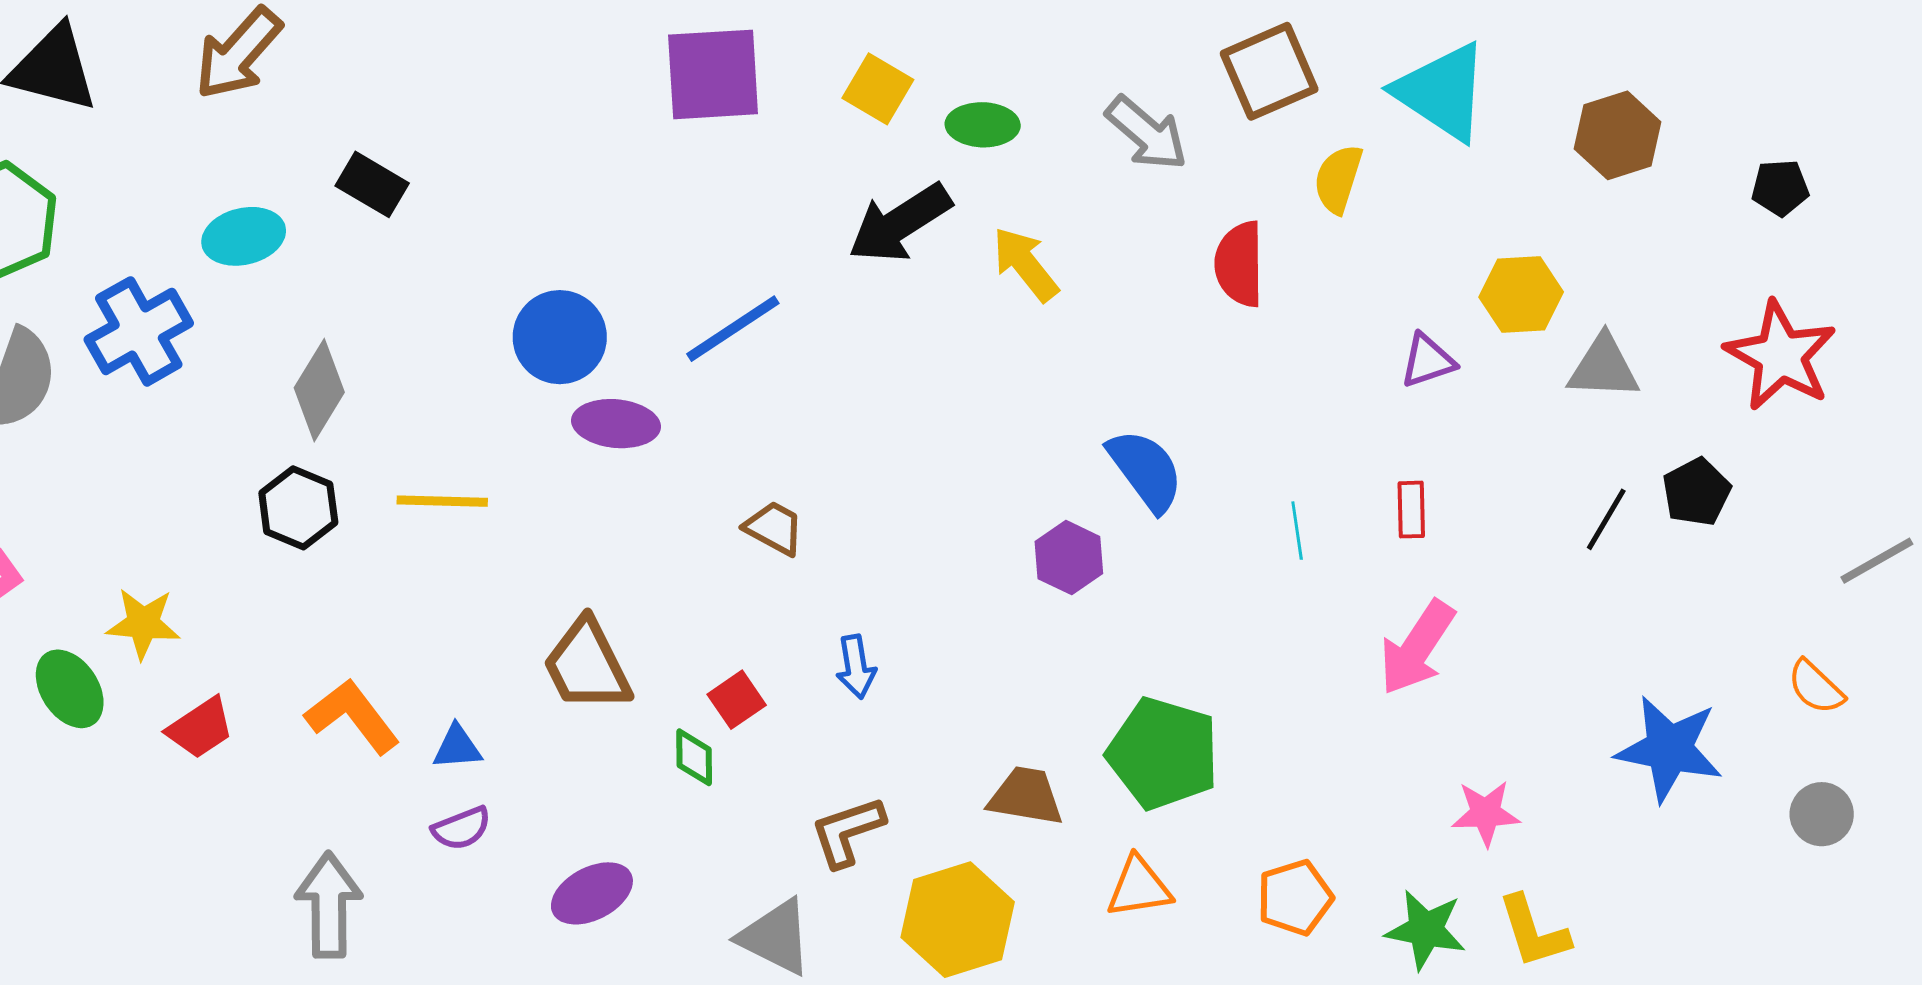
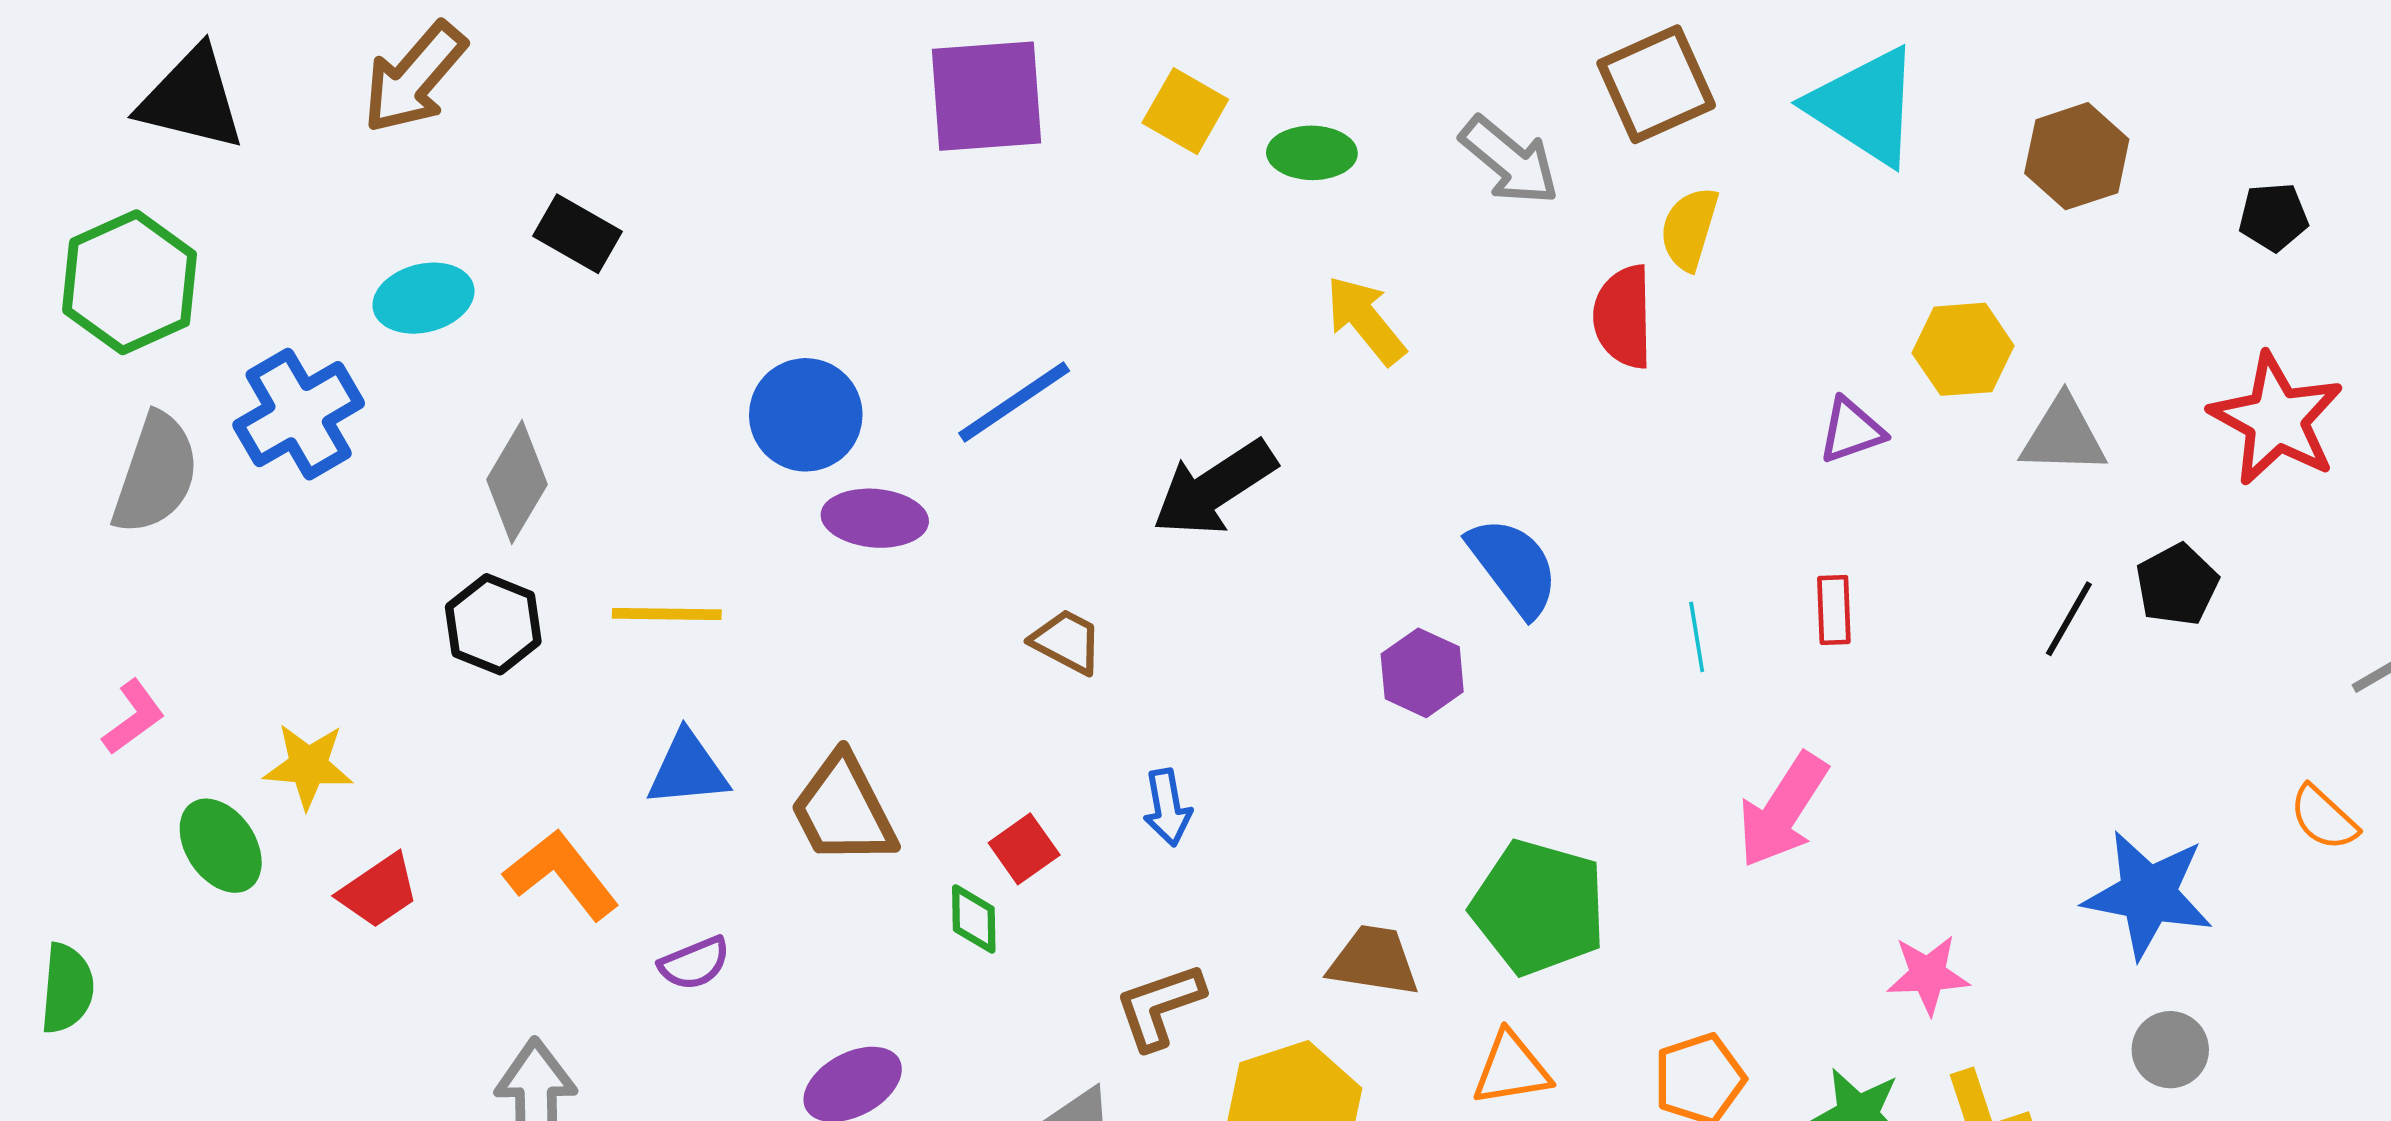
yellow semicircle: (1338, 179) -> (1689, 229), moved
black arrow: (900, 223) -> (1214, 488), moved
pink arrow: (1417, 648) -> (1783, 810), moved
blue triangle: (457, 747) -> (688, 769), moved, size x1.4
gray circle: (1822, 814) -> (2170, 1050), moved
purple semicircle: (461, 828) -> (694, 963), moved

